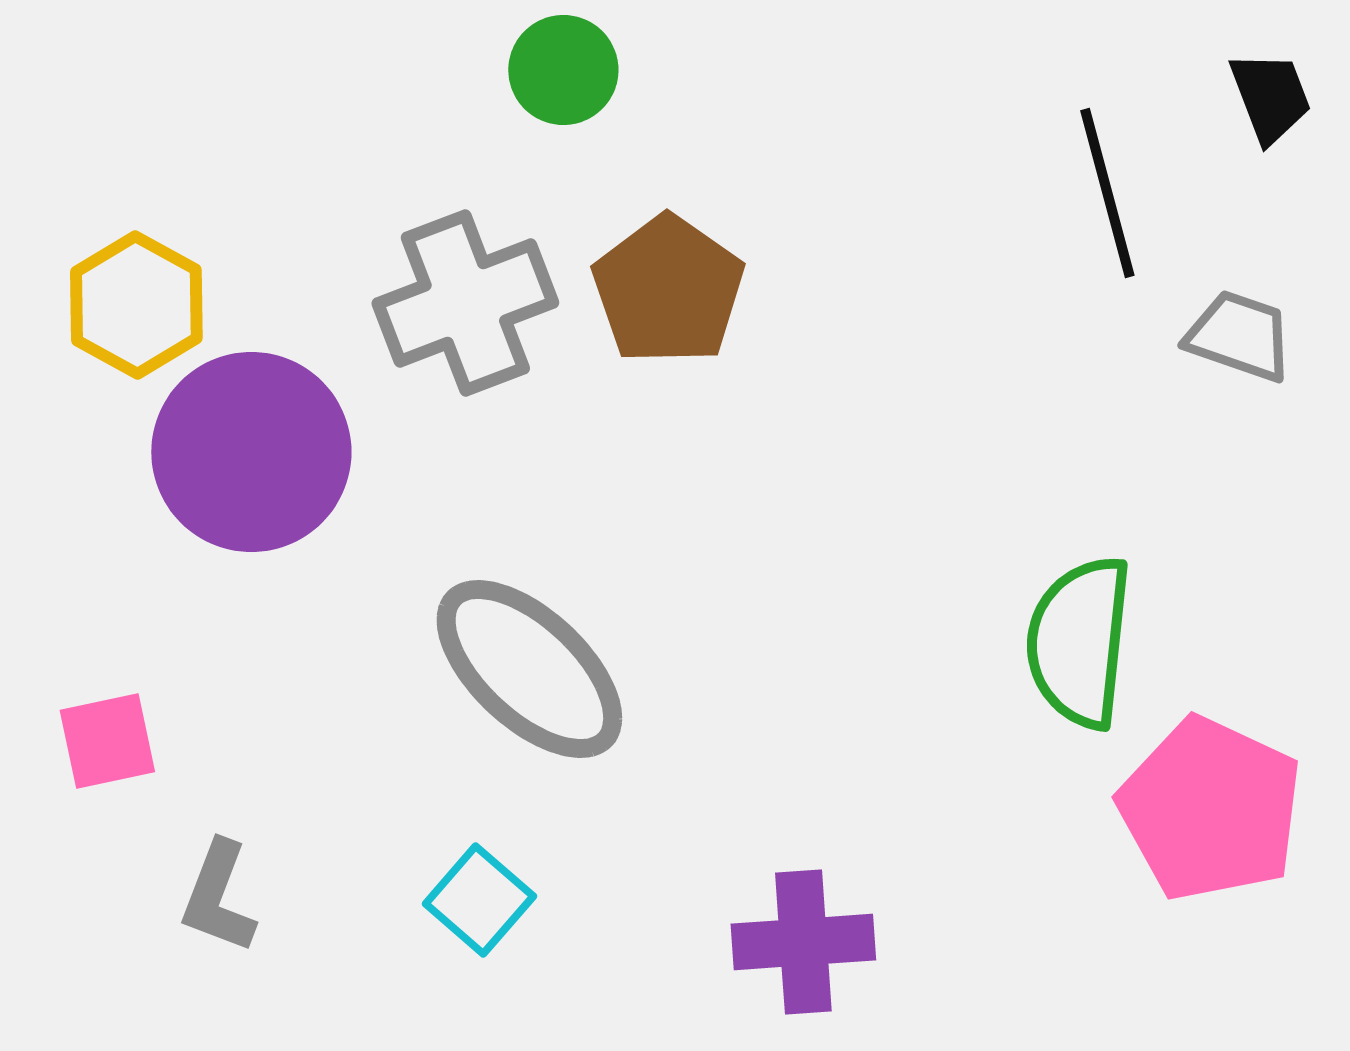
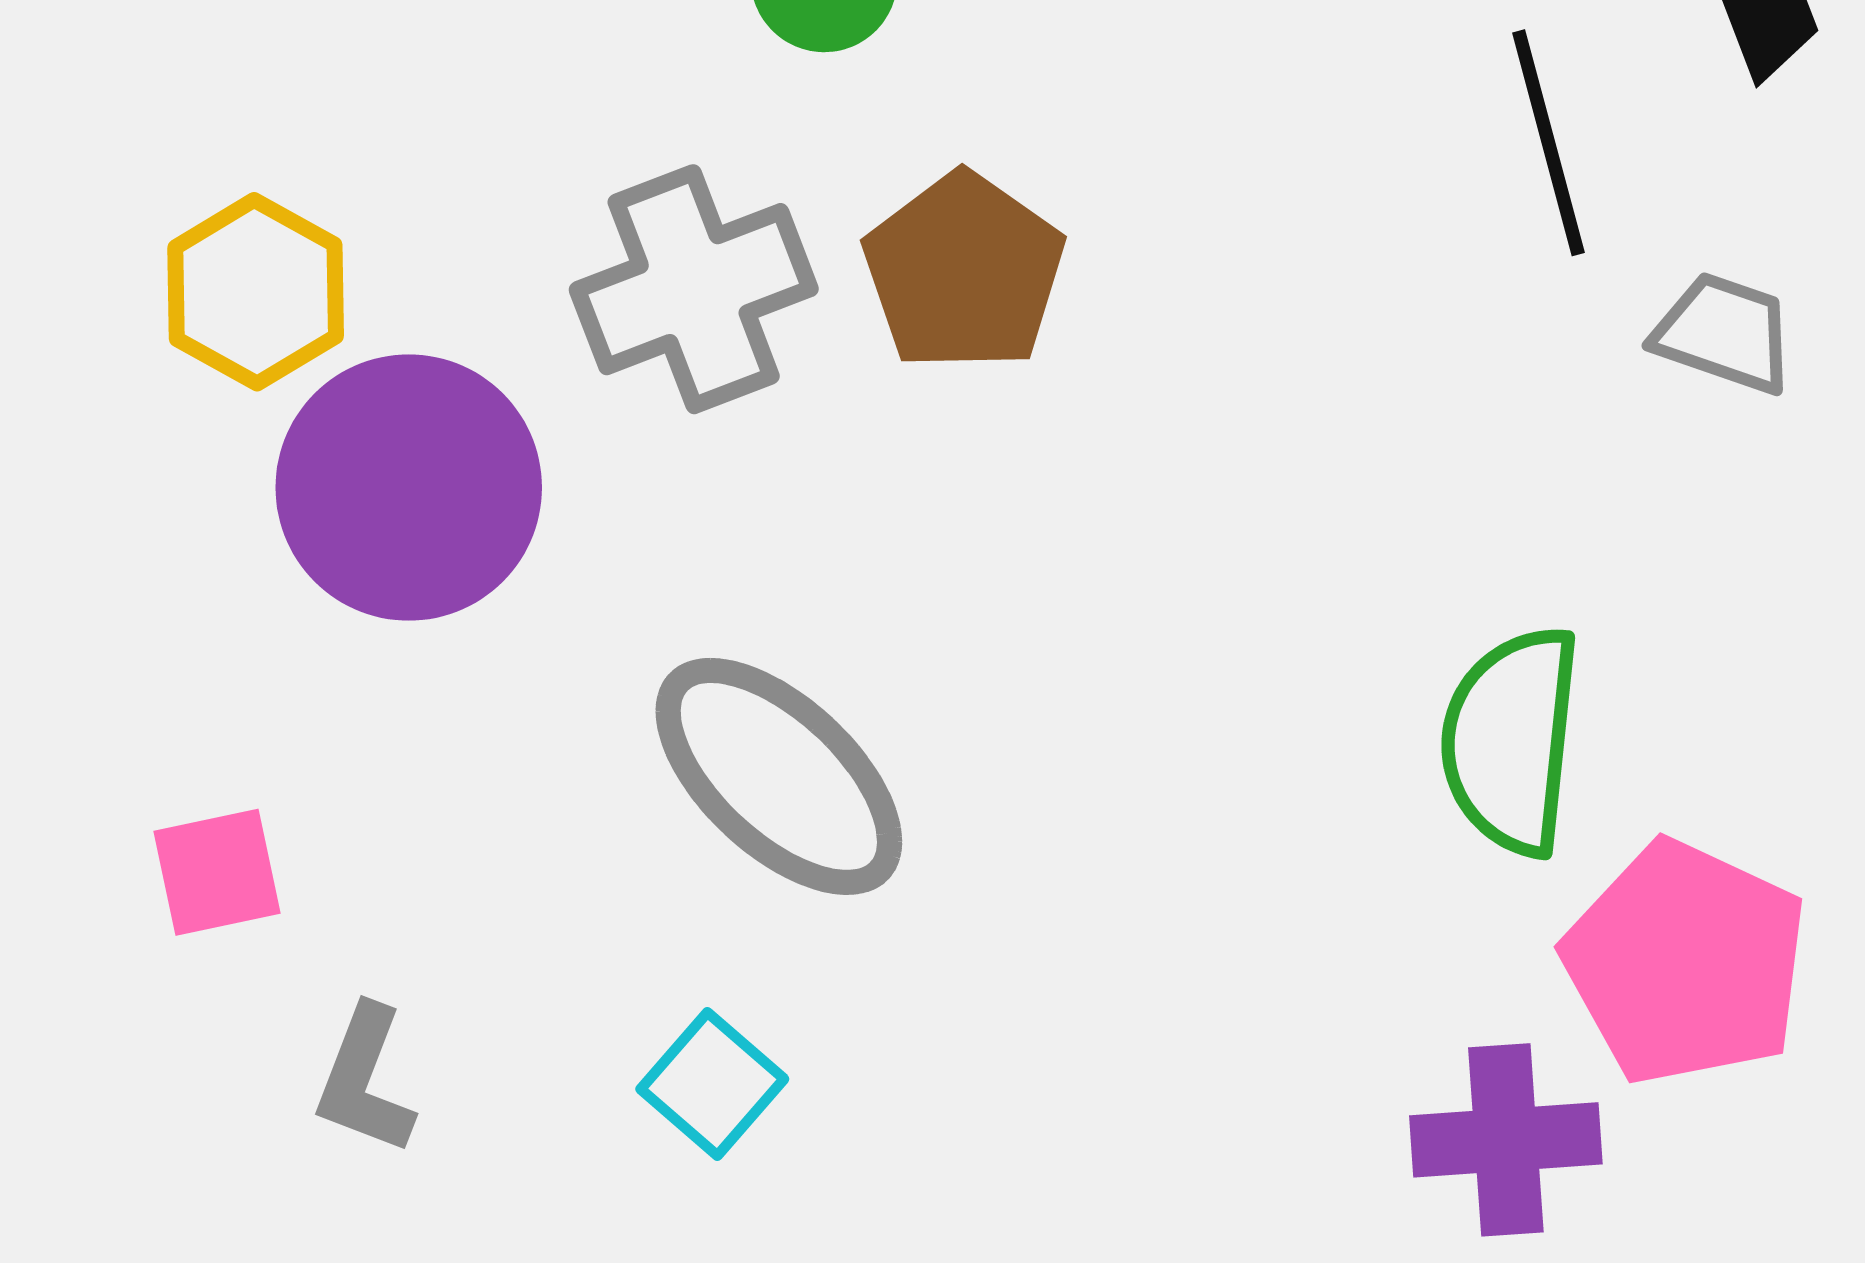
purple cross: (803, 942) -> (1506, 1140), moved

